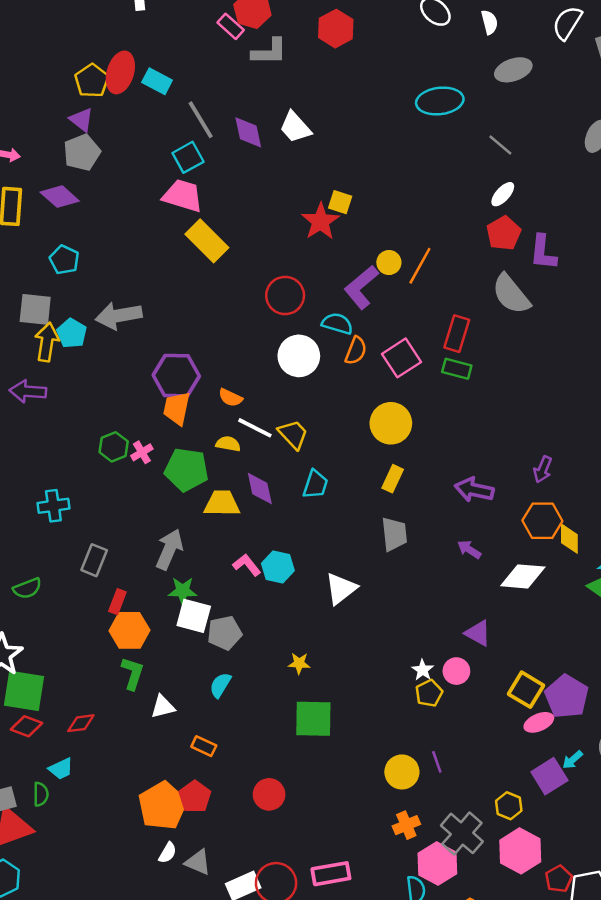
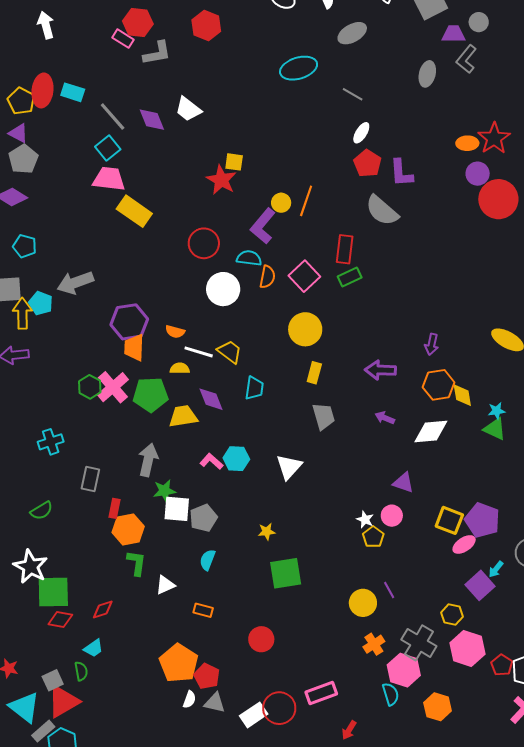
green rectangle: (457, 369) -> (350, 277), turned -30
pink cross: (142, 452) -> (113, 387), size x1.8
red pentagon: (195, 797) -> (207, 676), moved

